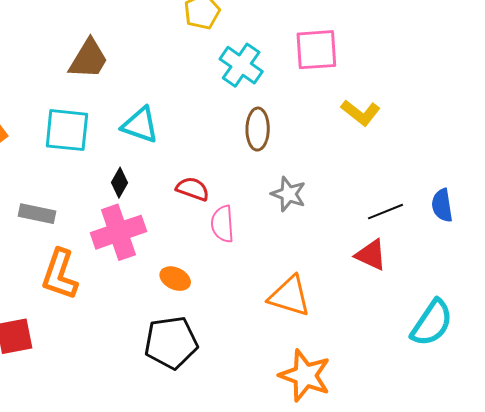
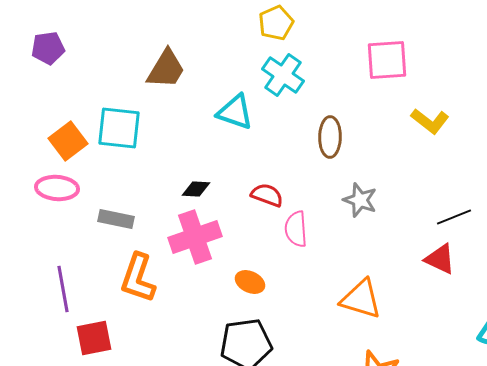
cyan cross: (241, 65) -> (283, 75), moved
cyan triangle: (140, 125) -> (235, 112), moved
cyan square: (67, 130) -> (119, 128), moved
black diamond: (119, 183) -> (196, 189), turned 64

